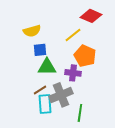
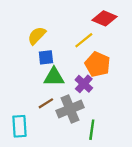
yellow semicircle: (32, 31) -> (37, 36), turned 150
purple cross: (73, 73) -> (84, 84), turned 35
cyan rectangle: (45, 104) -> (20, 126), moved

